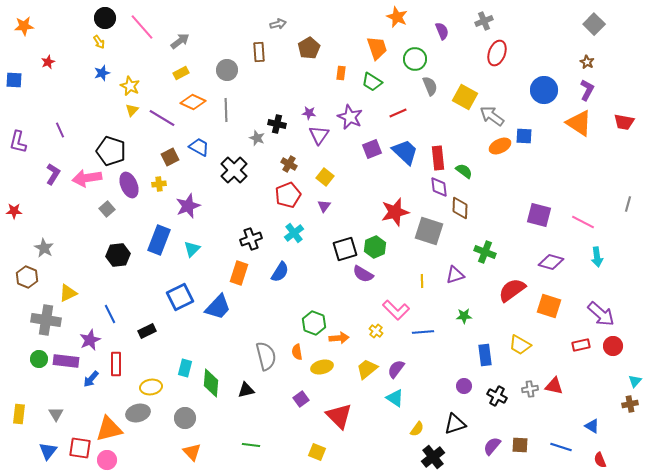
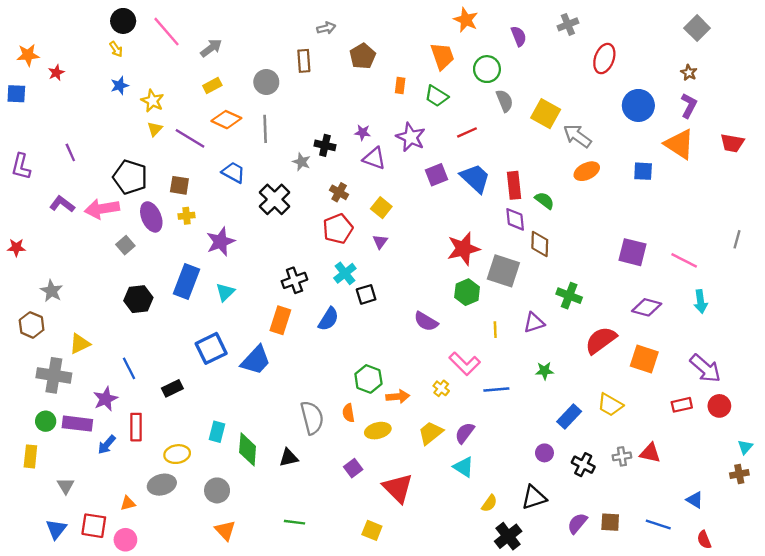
orange star: (24, 26) -> (28, 55), moved
red ellipse: (497, 53) -> (604, 59), moved
purple triangle: (319, 135) -> (374, 158), turned -45
blue square: (524, 136) -> (643, 171), moved
brown square: (170, 157) -> (179, 185), moved, turned 36
purple L-shape: (53, 174) -> (62, 204), turned -85
green hexagon: (375, 247) -> (467, 292), moved
black square: (345, 249) -> (366, 294), moved, size x0.7
blue rectangle: (485, 355) -> (569, 416), turned 50
yellow rectangle: (19, 414) -> (30, 456), moved
orange triangle: (109, 429) -> (128, 503), size x0.5

